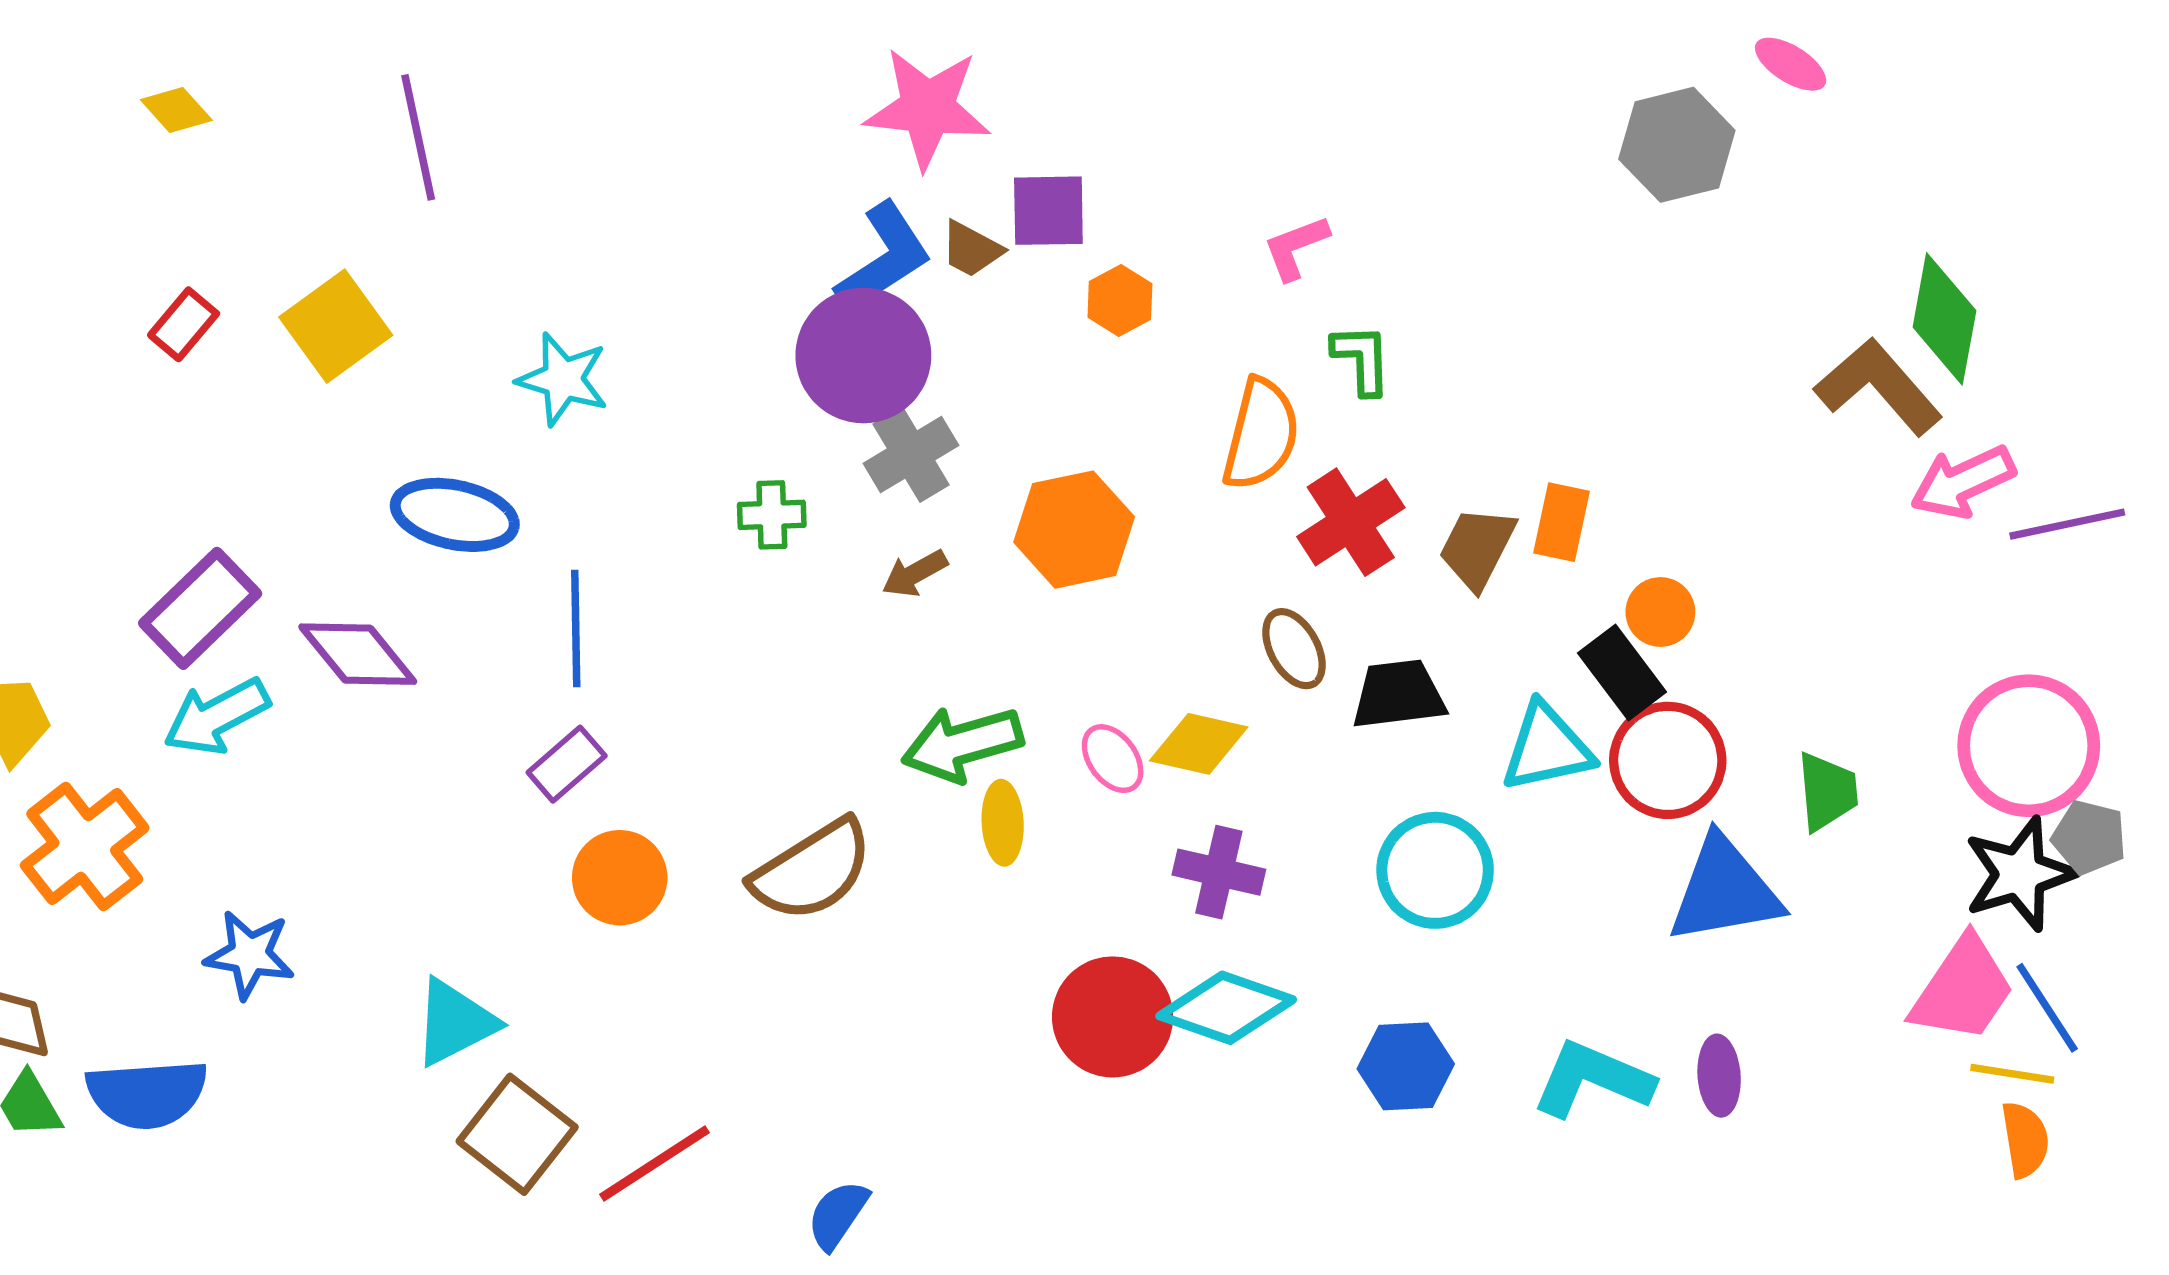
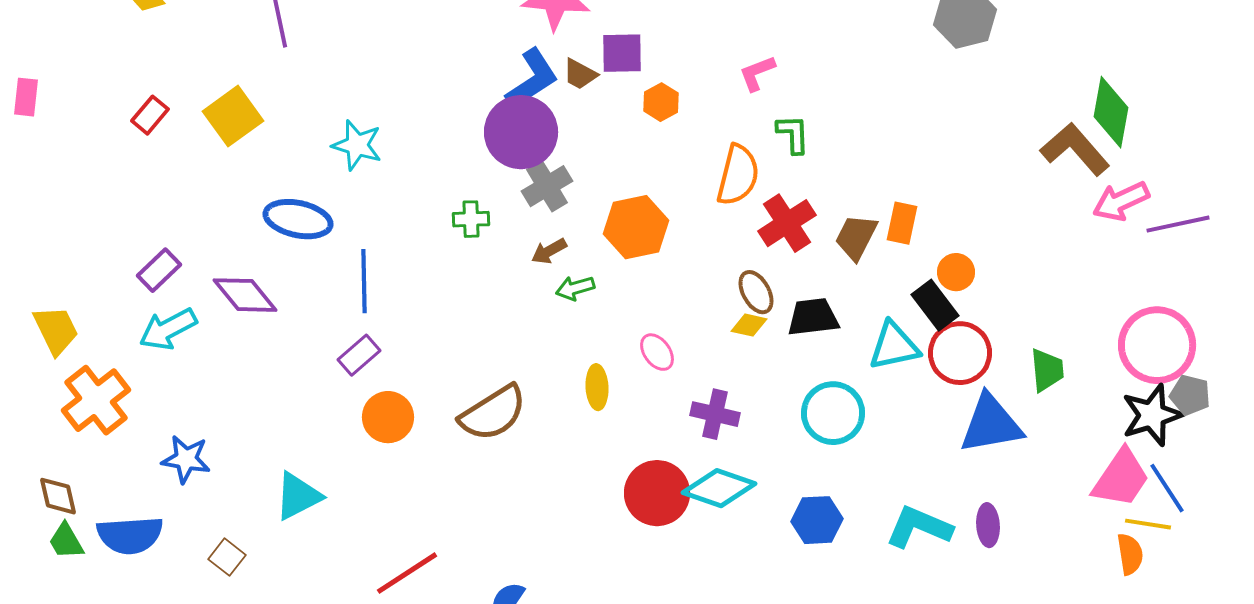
purple rectangle: (200, 608) -> (159, 270), size x0.7
green arrow: (962, 744) -> (575, 288), moved, size x0.6
yellow diamond: (1199, 744) -> (749, 325), moved, size x0.7
brown square: (517, 1134) -> (227, 557), moved, size x0.6
orange semicircle: (2025, 1140) -> (1130, 554), moved

